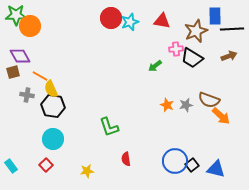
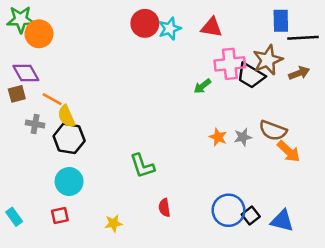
brown star: (196, 31) -> (268, 60), moved
pink cross: (176, 49) -> (230, 64), size x1.6
red square: (46, 165) -> (60, 215), turned 32

